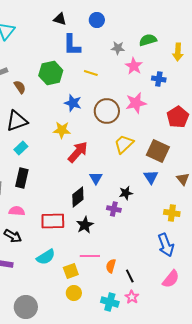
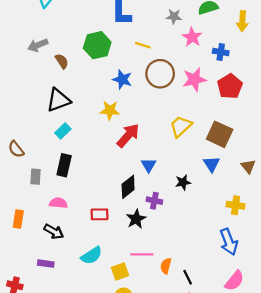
brown circle: (107, 111) -> (160, 74), moved
red pentagon: (178, 117) -> (230, 86), moved
purple cross: (114, 209) -> (154, 201), moved
red rectangle: (53, 221) -> (99, 214), size x0.7

